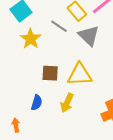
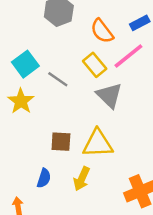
gray line: (59, 26) -> (58, 79), moved
yellow star: (31, 39) -> (21, 101), moved

